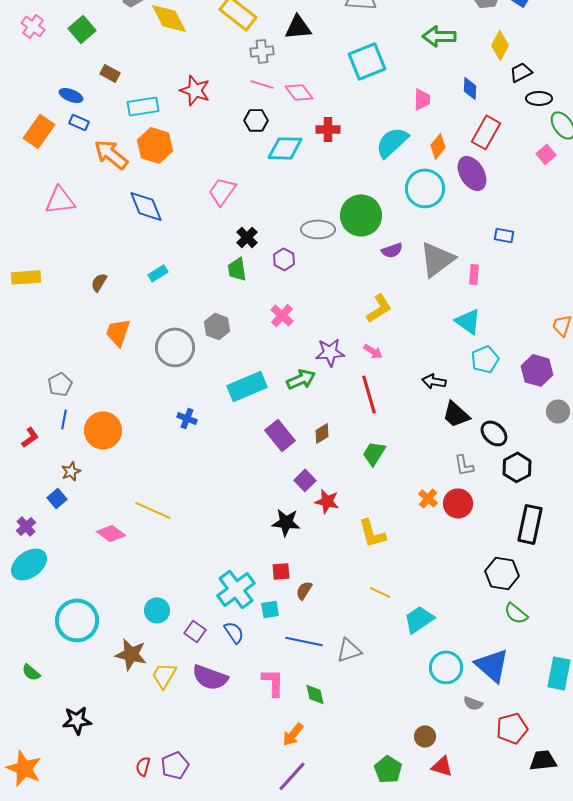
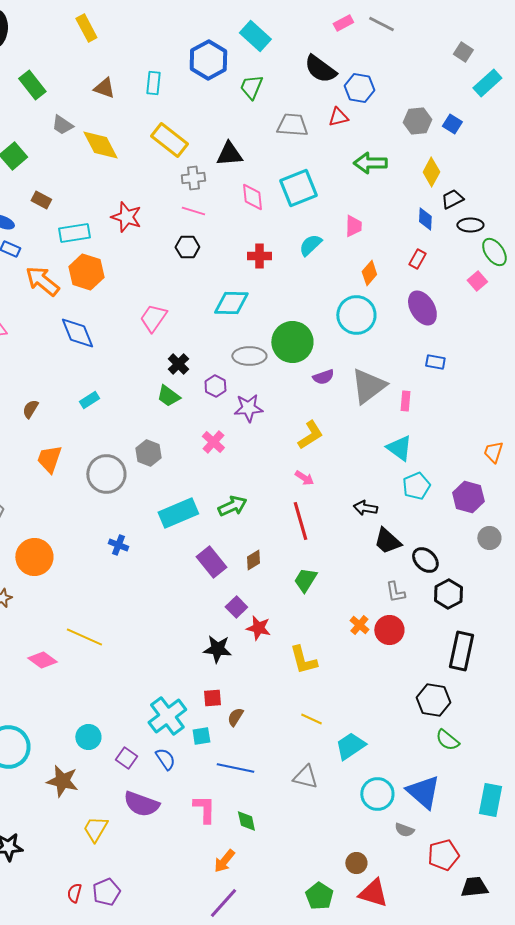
blue diamond: (470, 88) -> (425, 219), moved
pink diamond: (299, 92) -> (252, 197), moved, turned 32
red rectangle: (486, 132) -> (417, 259), size x0.6
cyan semicircle: (392, 142) -> (310, 245), moved, size x0.7
cyan diamond: (285, 148) -> (231, 303), moved
purple ellipse: (472, 173) -> (422, 308), moved
green trapezoid: (237, 269) -> (168, 396), turned -45
purple star: (330, 352) -> (248, 408), moved
gray triangle: (349, 650) -> (305, 777), moved, turned 32
yellow trapezoid: (164, 675) -> (95, 829), moved
red triangle: (442, 766) -> (373, 893), size x1.4

